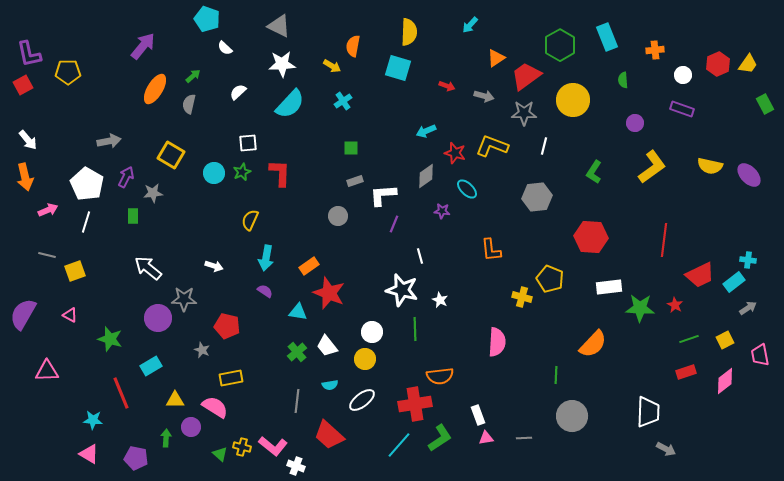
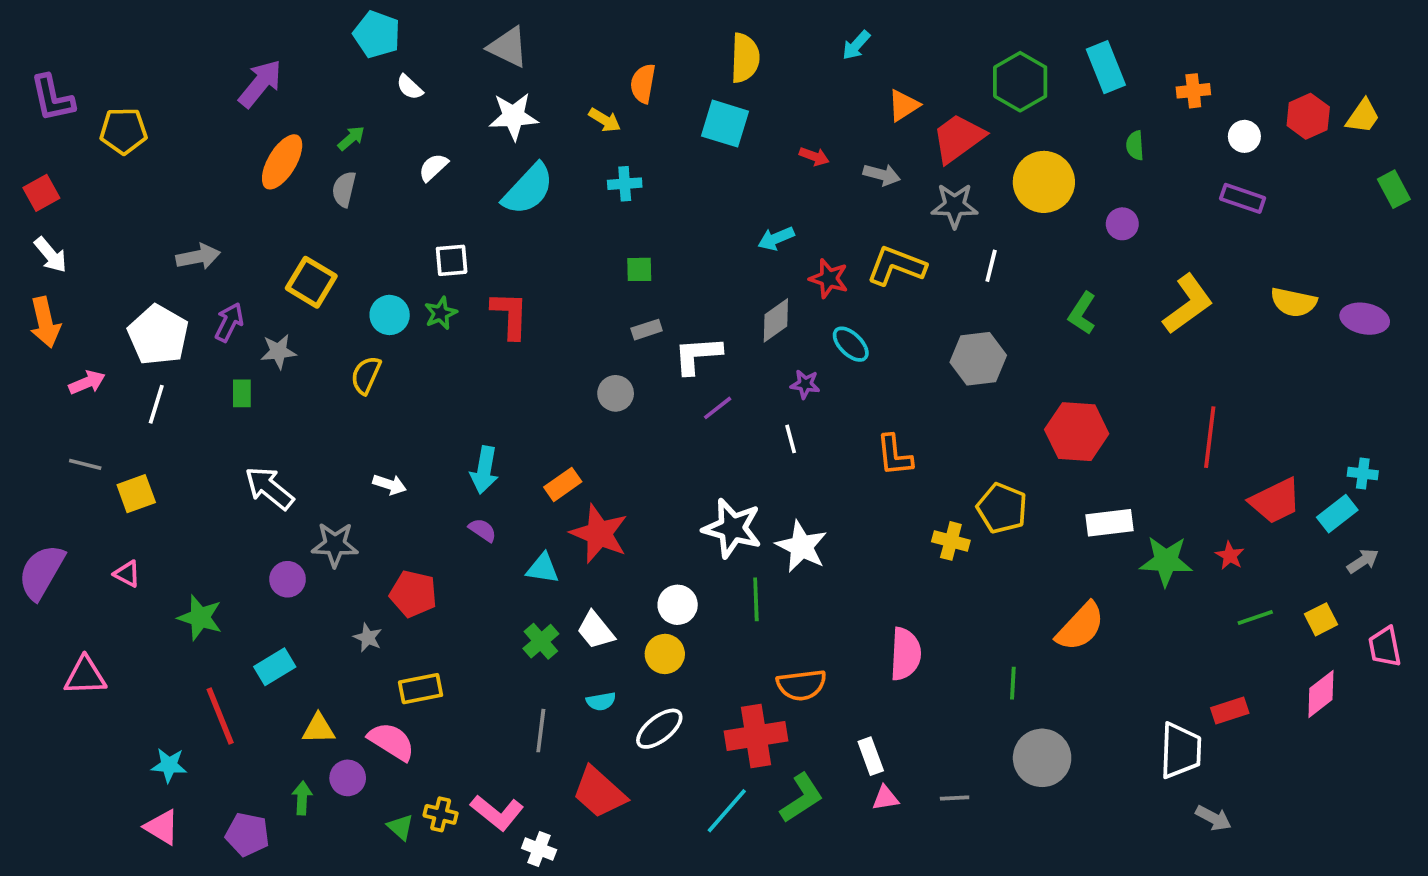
red square: (23, 85) -> (41, 193), moved
cyan cross: (343, 101) -> (625, 184), turned 30
purple circle: (635, 123) -> (1122, 224), moved
purple ellipse: (749, 175) -> (1365, 319), turned -35
yellow semicircle: (250, 220) -> (366, 375), moved
purple line: (394, 224) -> (718, 408), turned 30
white line: (420, 256) -> (791, 439), moved
white star: (440, 300) -> (801, 546), size x1.8
purple circle: (158, 318) -> (288, 579), size x0.7
pink semicircle: (497, 342) -> (905, 654), moved
red rectangle: (686, 372) -> (1230, 710), moved

